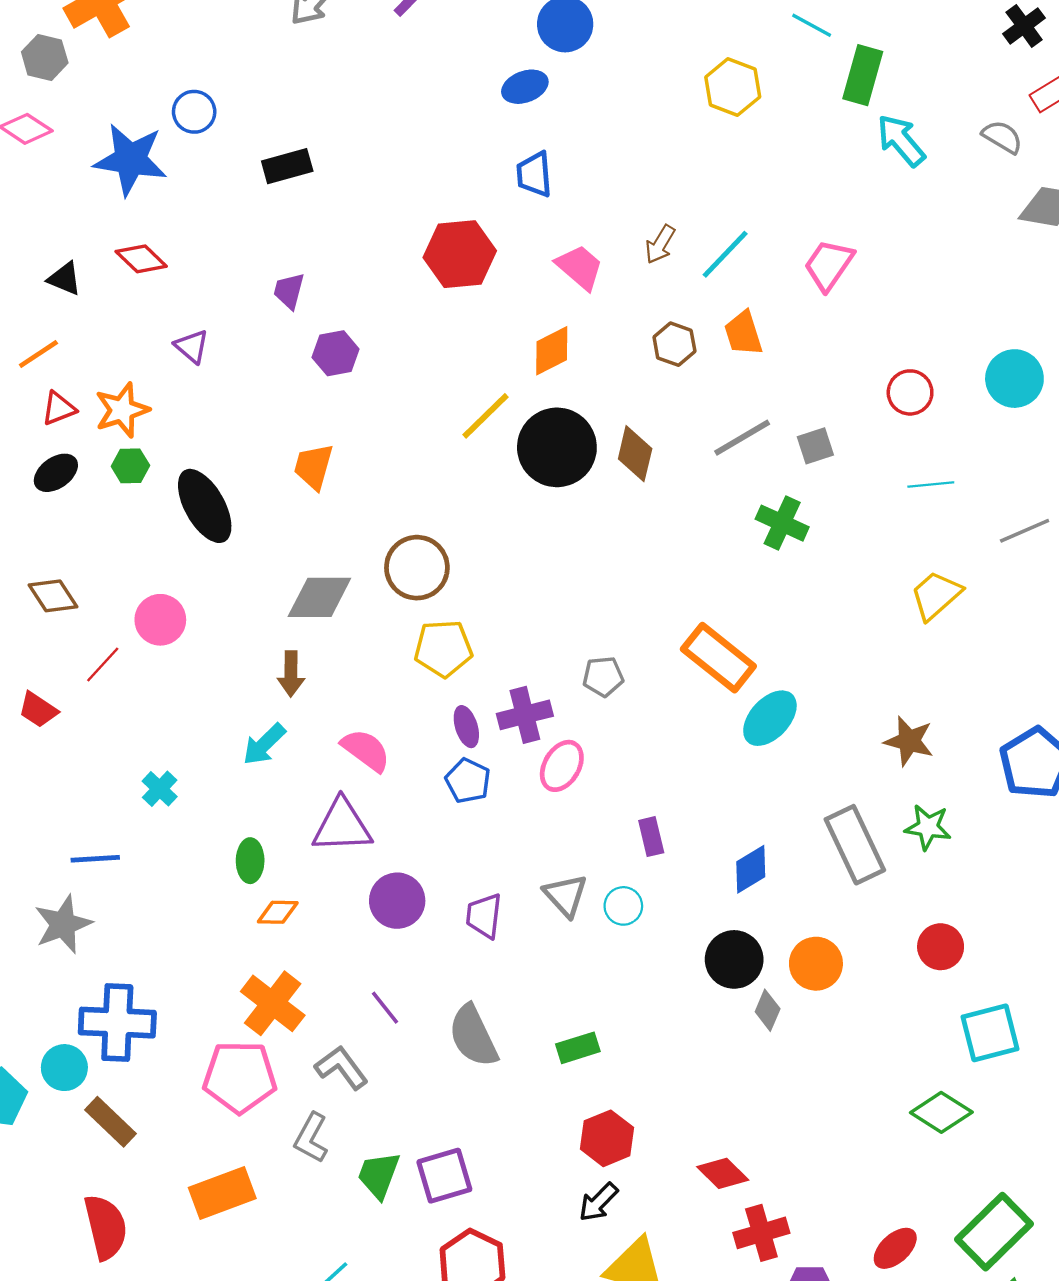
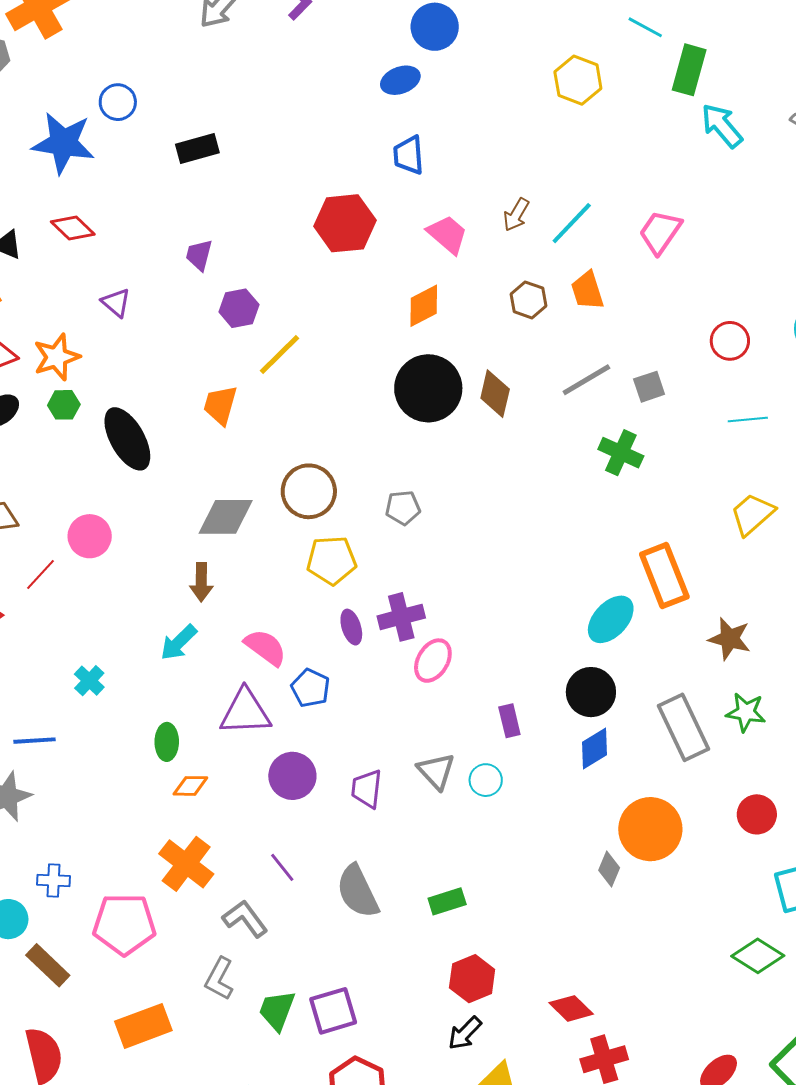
yellow line: (485, 416) -> (279, 355), moved
orange rectangle: (718, 658) -> (664, 575), moved, turned 30
gray pentagon: (603, 677) -> (403, 508), moved
blue pentagon: (468, 781) -> (310, 688), moved
black circle: (734, 959) -> (591, 692), moved
orange circle: (816, 964) -> (650, 829), size x1.4
blue cross: (117, 1023) -> (54, 880), size x0.5
pink pentagon: (240, 1077) -> (124, 924), moved

